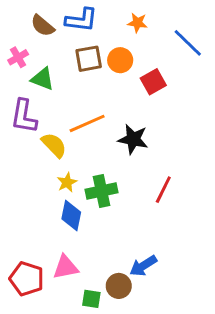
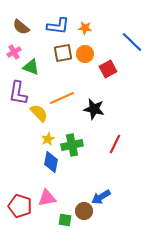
orange star: (137, 23) -> (85, 28), moved
brown semicircle: (43, 26) -> (21, 27), moved

